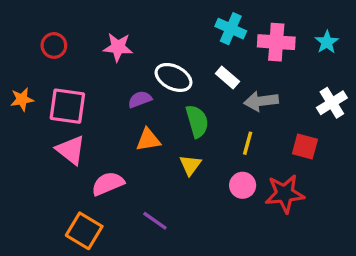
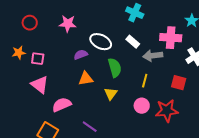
pink cross: (276, 42) -> (171, 38), moved
orange star: (22, 99) -> (19, 53), moved
pink square: (67, 106) -> (38, 59), size x0.6

